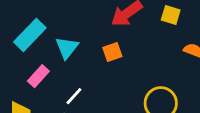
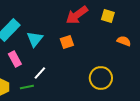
pink rectangle: (38, 76) -> (15, 59), turned -70

